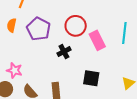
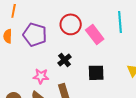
black cross: (64, 52) -> (65, 60), moved
pink star: (14, 70) -> (41, 76), moved

